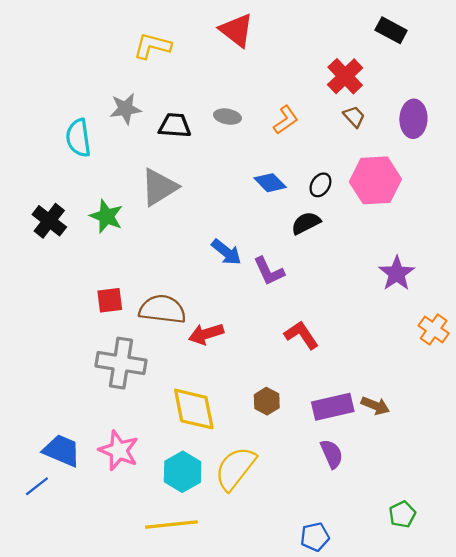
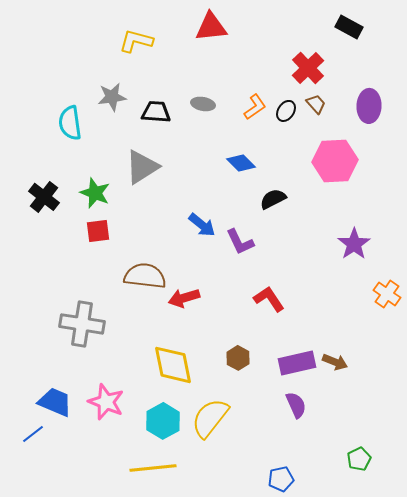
red triangle: (236, 30) -> (211, 27), turned -44
black ellipse: (320, 185) -> (286, 111), moved
red square: (110, 300) -> (98, 231), moved
gray cross: (121, 363) -> (82, 324), moved

